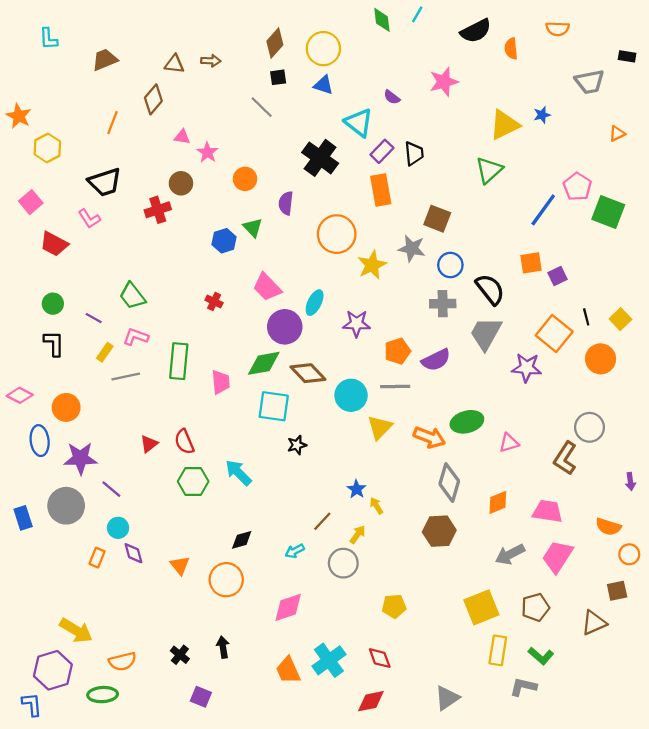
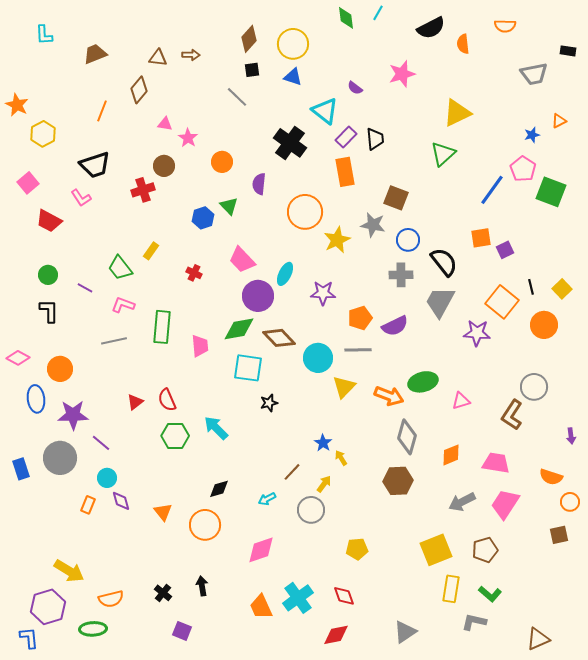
blue star: (542, 115) -> (532, 135), moved
yellow rectangle: (105, 352) -> (151, 251), moved
brown triangle: (594, 623) -> (538, 639), moved

